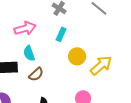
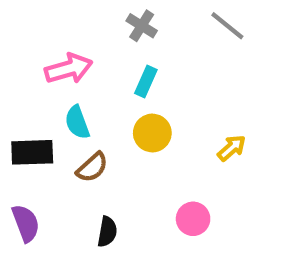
yellow circle: (77, 56) -> (152, 133), moved
yellow arrow: (101, 65) -> (232, 148), size x0.6

